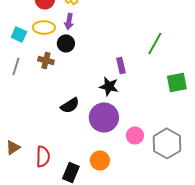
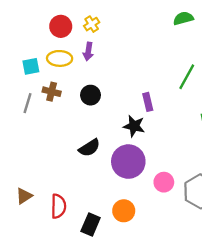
cyan square: (19, 34) -> (31, 66), turned -35
black circle: (66, 43) -> (91, 95), moved
brown cross: (46, 60) -> (52, 92), moved

